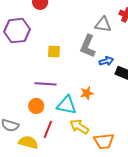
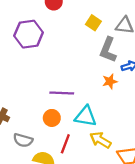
yellow square: (54, 52) -> (93, 23), moved, turned 32
orange star: (87, 93) -> (110, 81), moved

